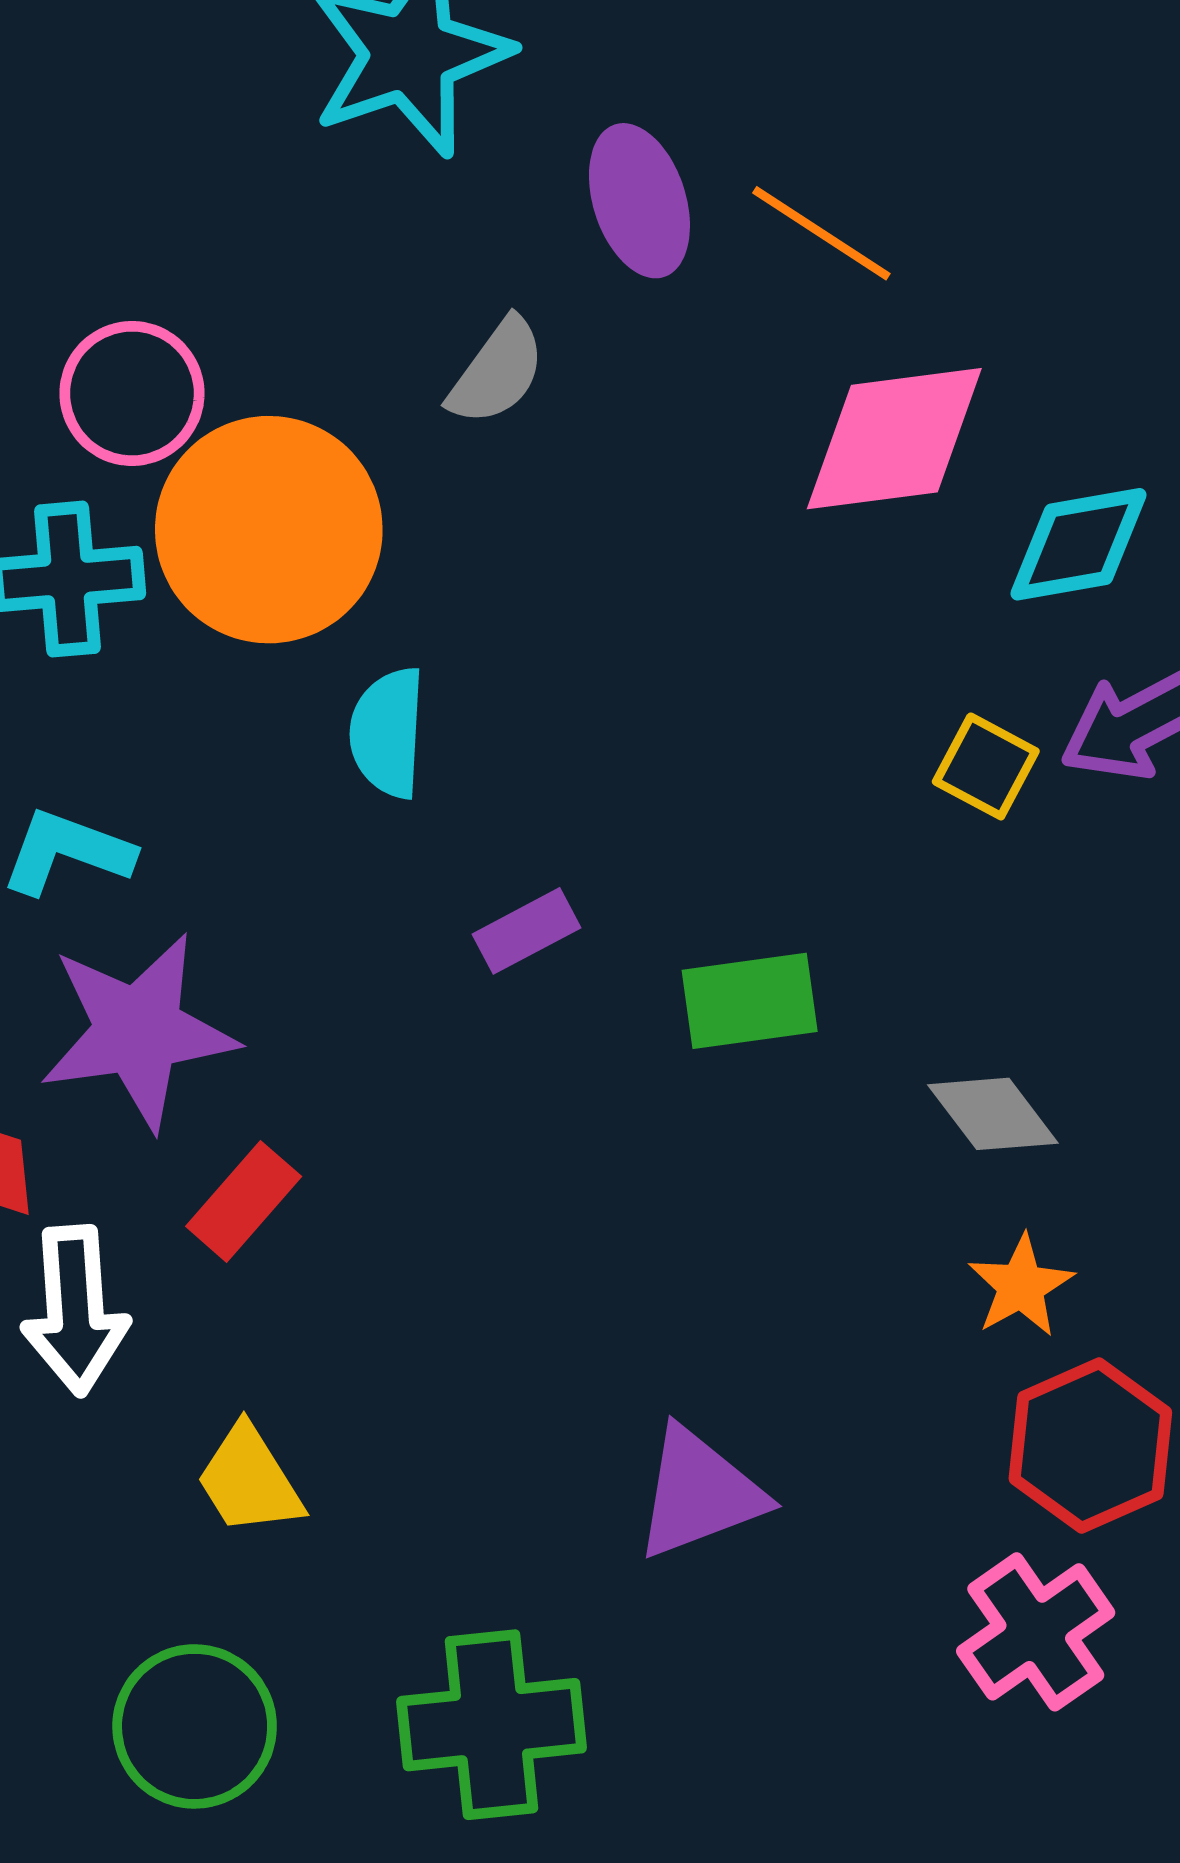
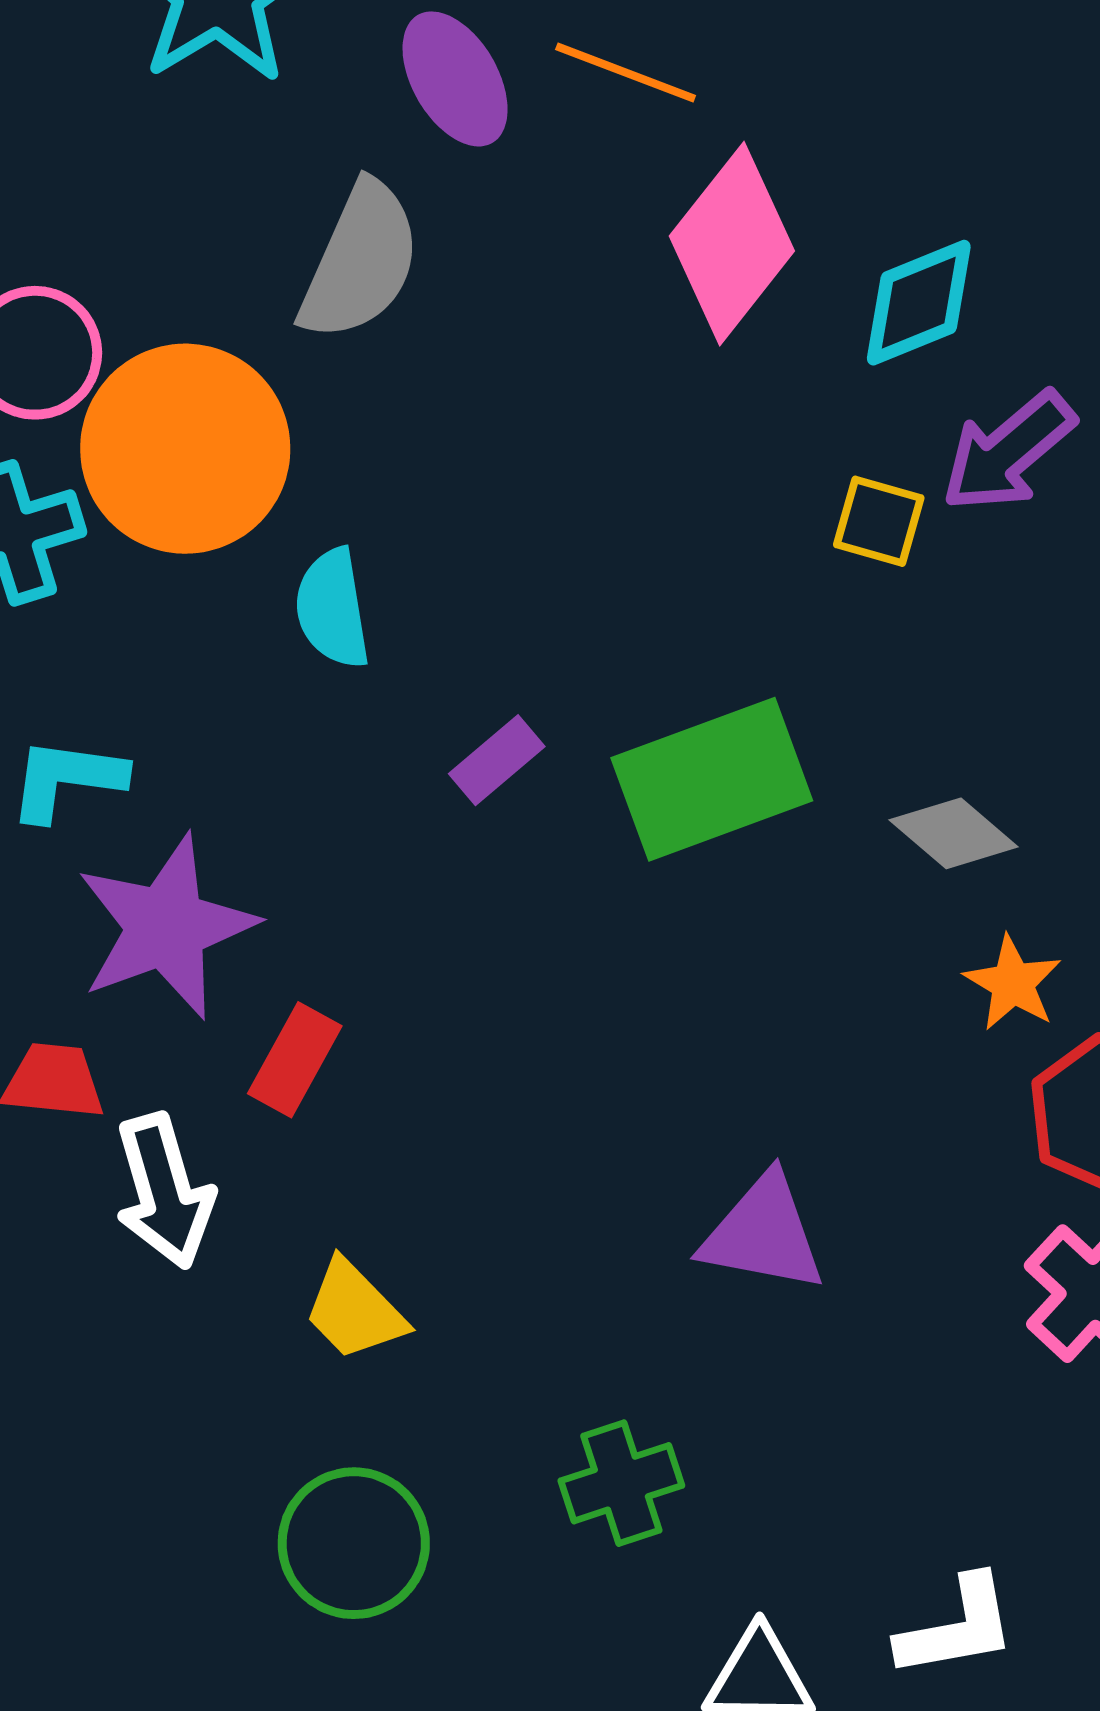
gray semicircle: (497, 372) -> (360, 261), size x1.5
pink diamond: (894, 439) -> (732, 244), turned -32
green rectangle: (750, 1001) -> (712, 779), size x1.5
purple triangle: (699, 1493) -> (763, 1233), turned 44
green cross: (492, 1725) -> (621, 1483), size x0.7

